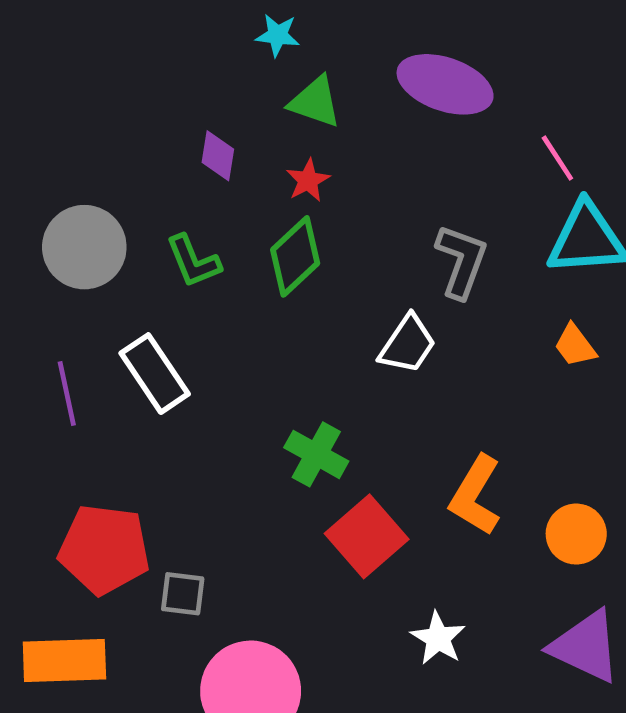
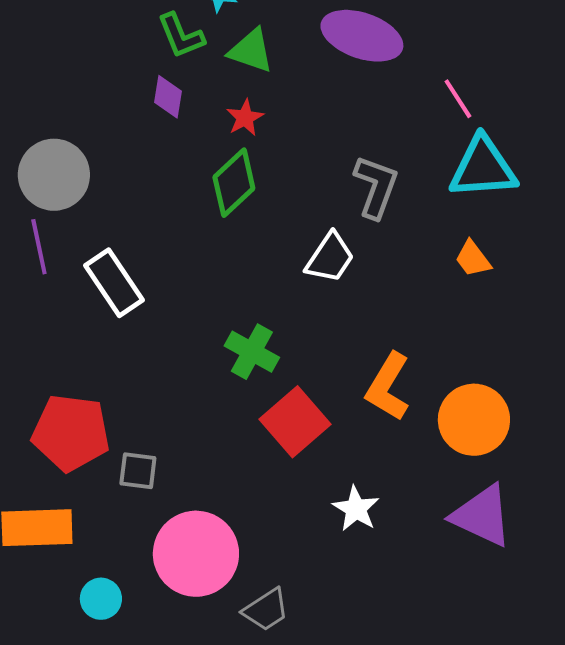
green L-shape: (193, 261) -> (181, 36), moved
purple line: (67, 393) -> (39, 247), moved
orange circle: (576, 534) -> (474, 420), size x1.4

